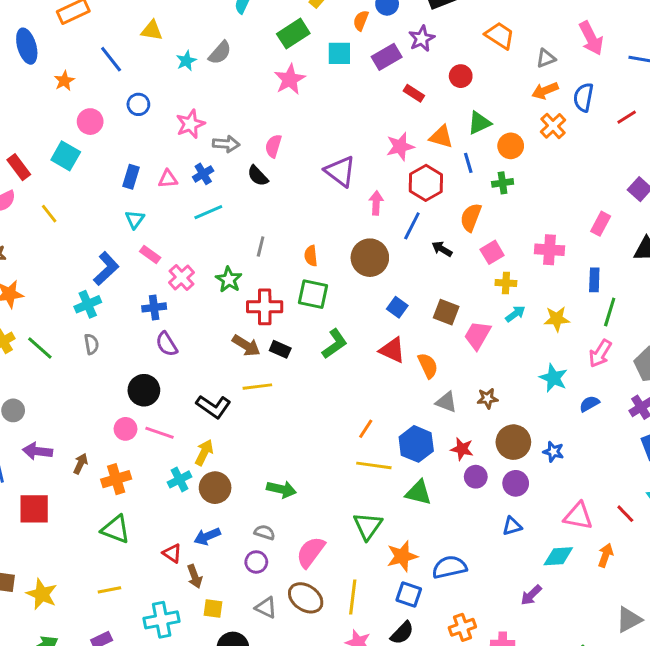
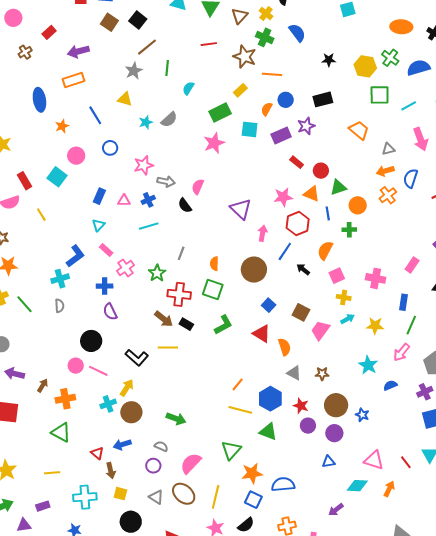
red circle: (461, 76) -> (321, 171), moved

